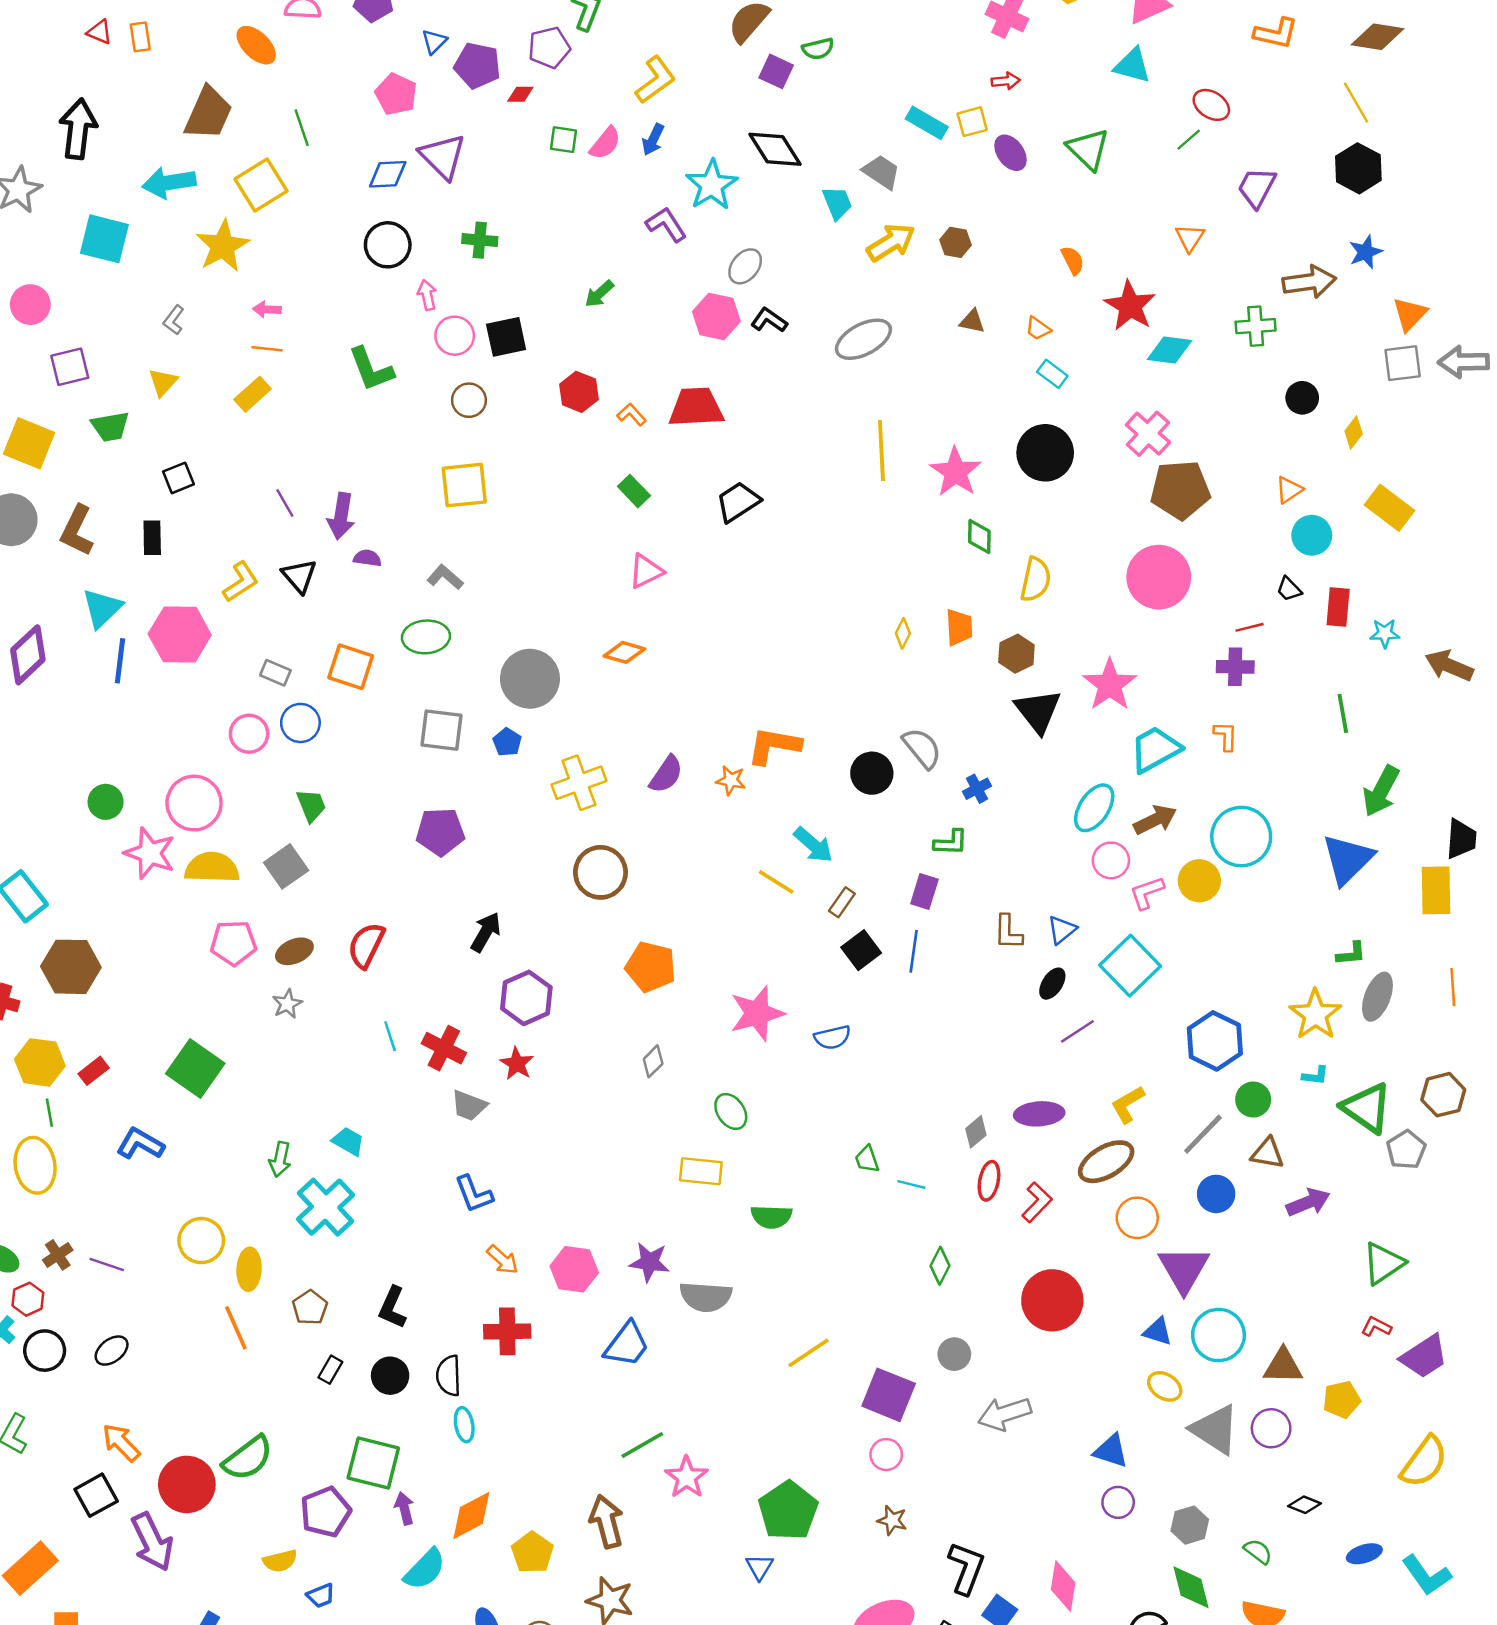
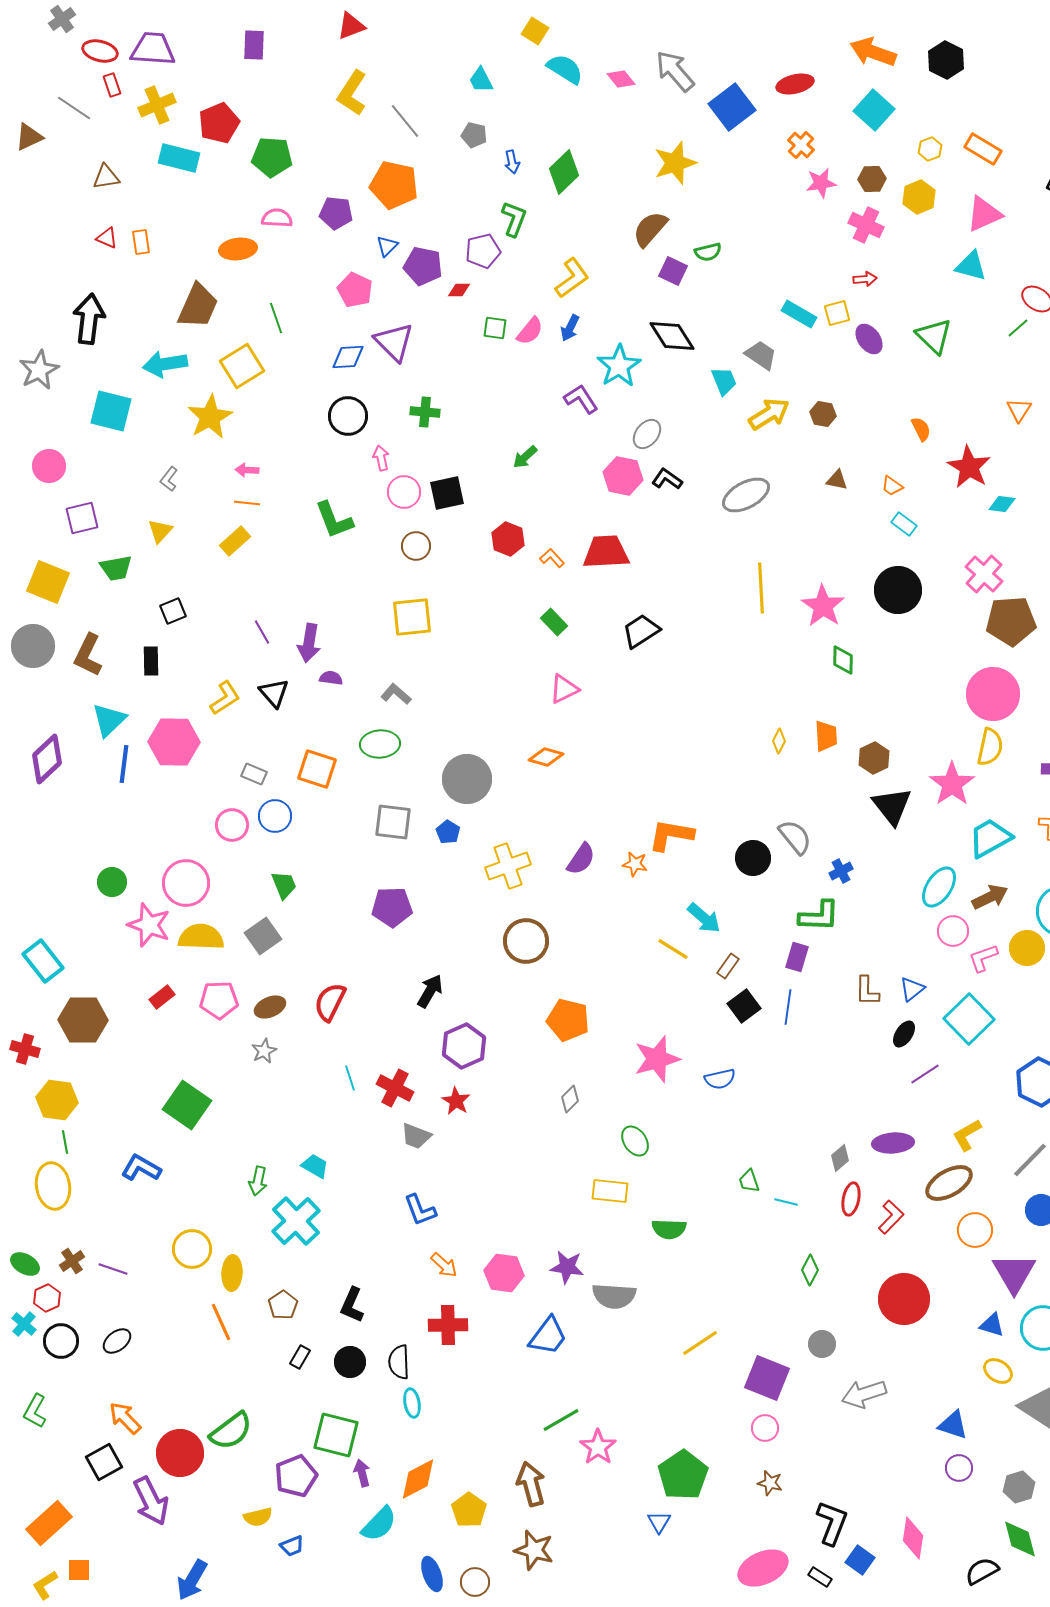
orange ellipse: (256, 45) -> (238, 249), turned -51
cyan diamond: (1169, 350) -> (1002, 504), size x0.7
yellow semicircle: (1036, 580) -> (990, 747), moved
green L-shape: (951, 843) -> (819, 916), size x1.4
red rectangle: (94, 1071) -> (162, 997), moved

